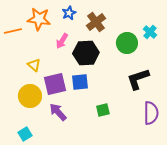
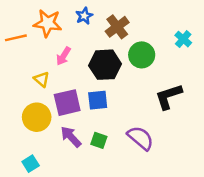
pink arrow: (62, 41) -> (64, 56), moved
green circle: (127, 43) -> (142, 55), moved
green square: (103, 110) -> (99, 140), moved, turned 32
purple semicircle: (151, 113) -> (140, 138), moved, turned -50

